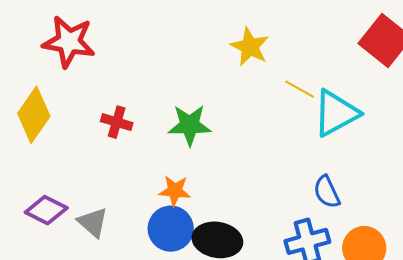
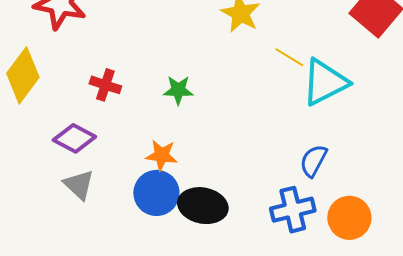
green star: (190, 125) -> (178, 90), size x0.7
blue semicircle: (327, 192) -> (314, 161), turned 52
purple diamond: (46, 210) -> (74, 138), moved

